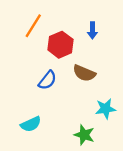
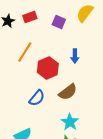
brown semicircle: (84, 73) -> (68, 92), turned -60
cyan star: (106, 109) -> (70, 122), moved, turned -30

